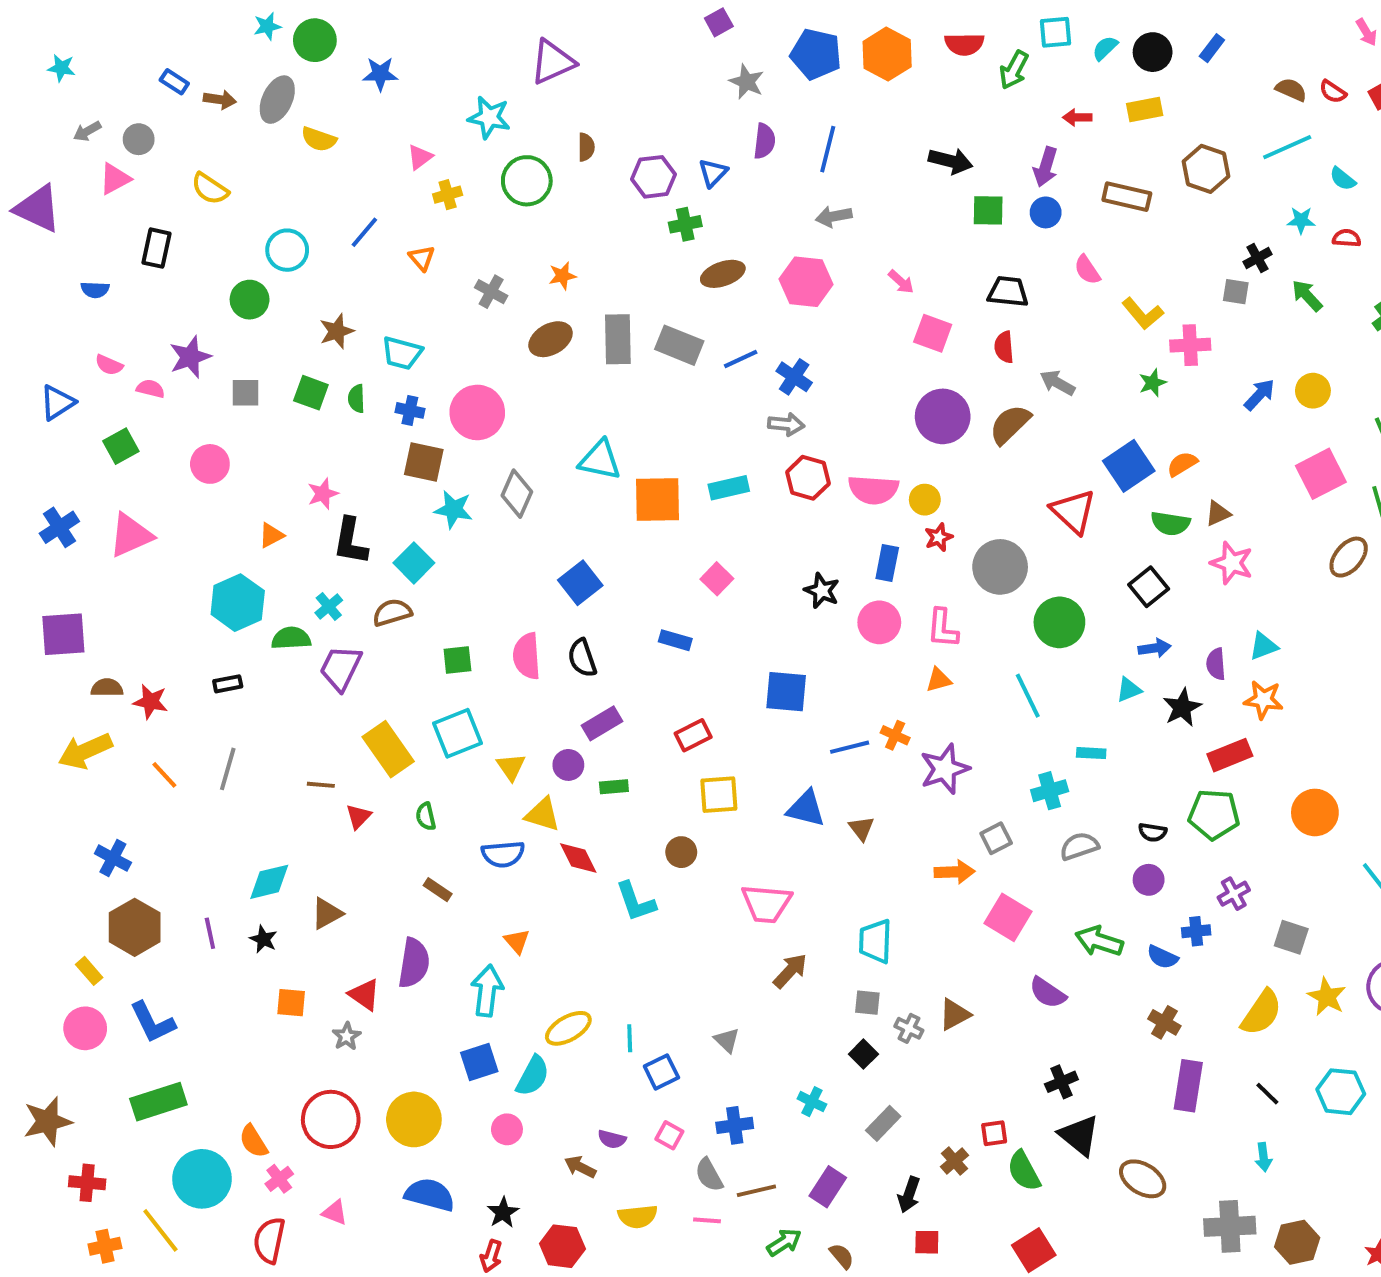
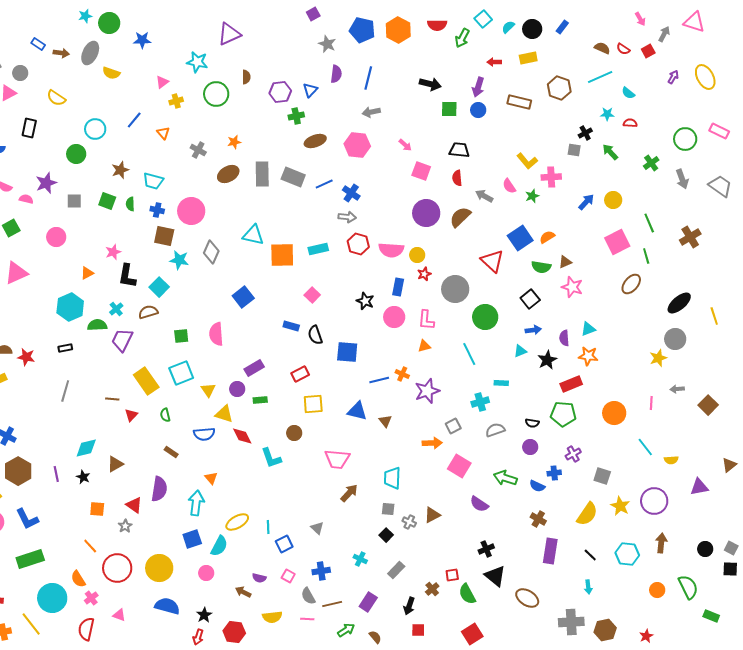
cyan square: (1056, 32) -> (483, 19), turned -36
pink semicircle: (1087, 270) -> (509, 186), moved
black semicircle: (582, 658) -> (315, 335), moved
orange line: (164, 775) -> (90, 546), moved

